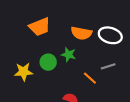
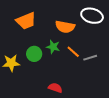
white ellipse: (110, 35) -> (92, 16), moved
orange line: (90, 78) -> (73, 52), moved

